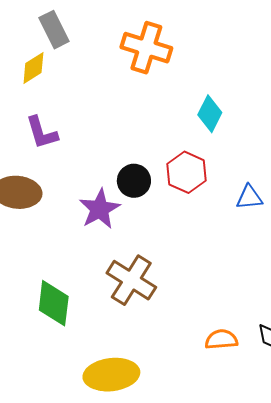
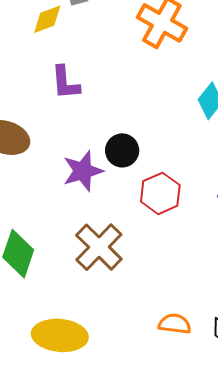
purple L-shape: (42, 133) -> (65, 83), moved
red hexagon: (187, 172) -> (160, 193), moved

